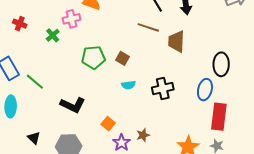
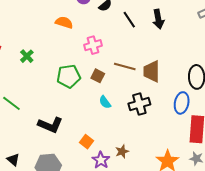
pink cross: (72, 19) -> (93, 45), moved
brown line: (148, 27) -> (125, 66), moved
brown trapezoid: (176, 41) -> (152, 71), moved
cyan semicircle: (128, 85) -> (105, 102), turned 64

